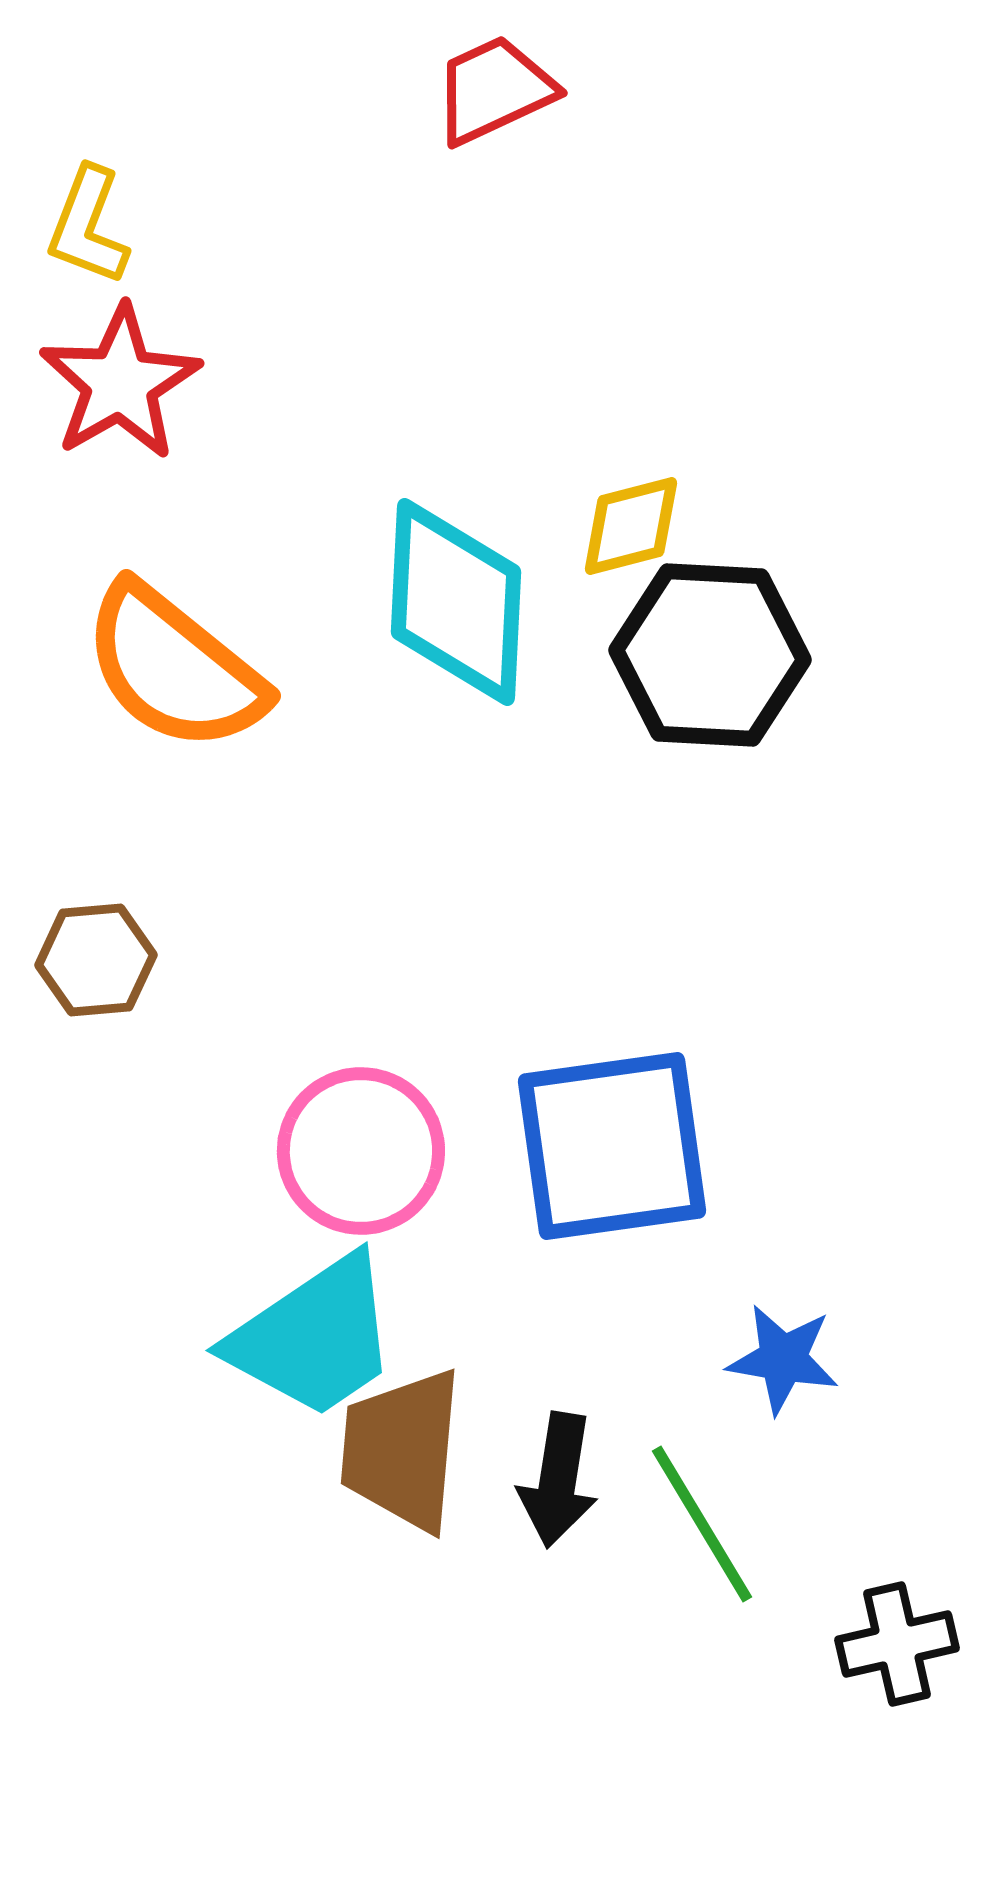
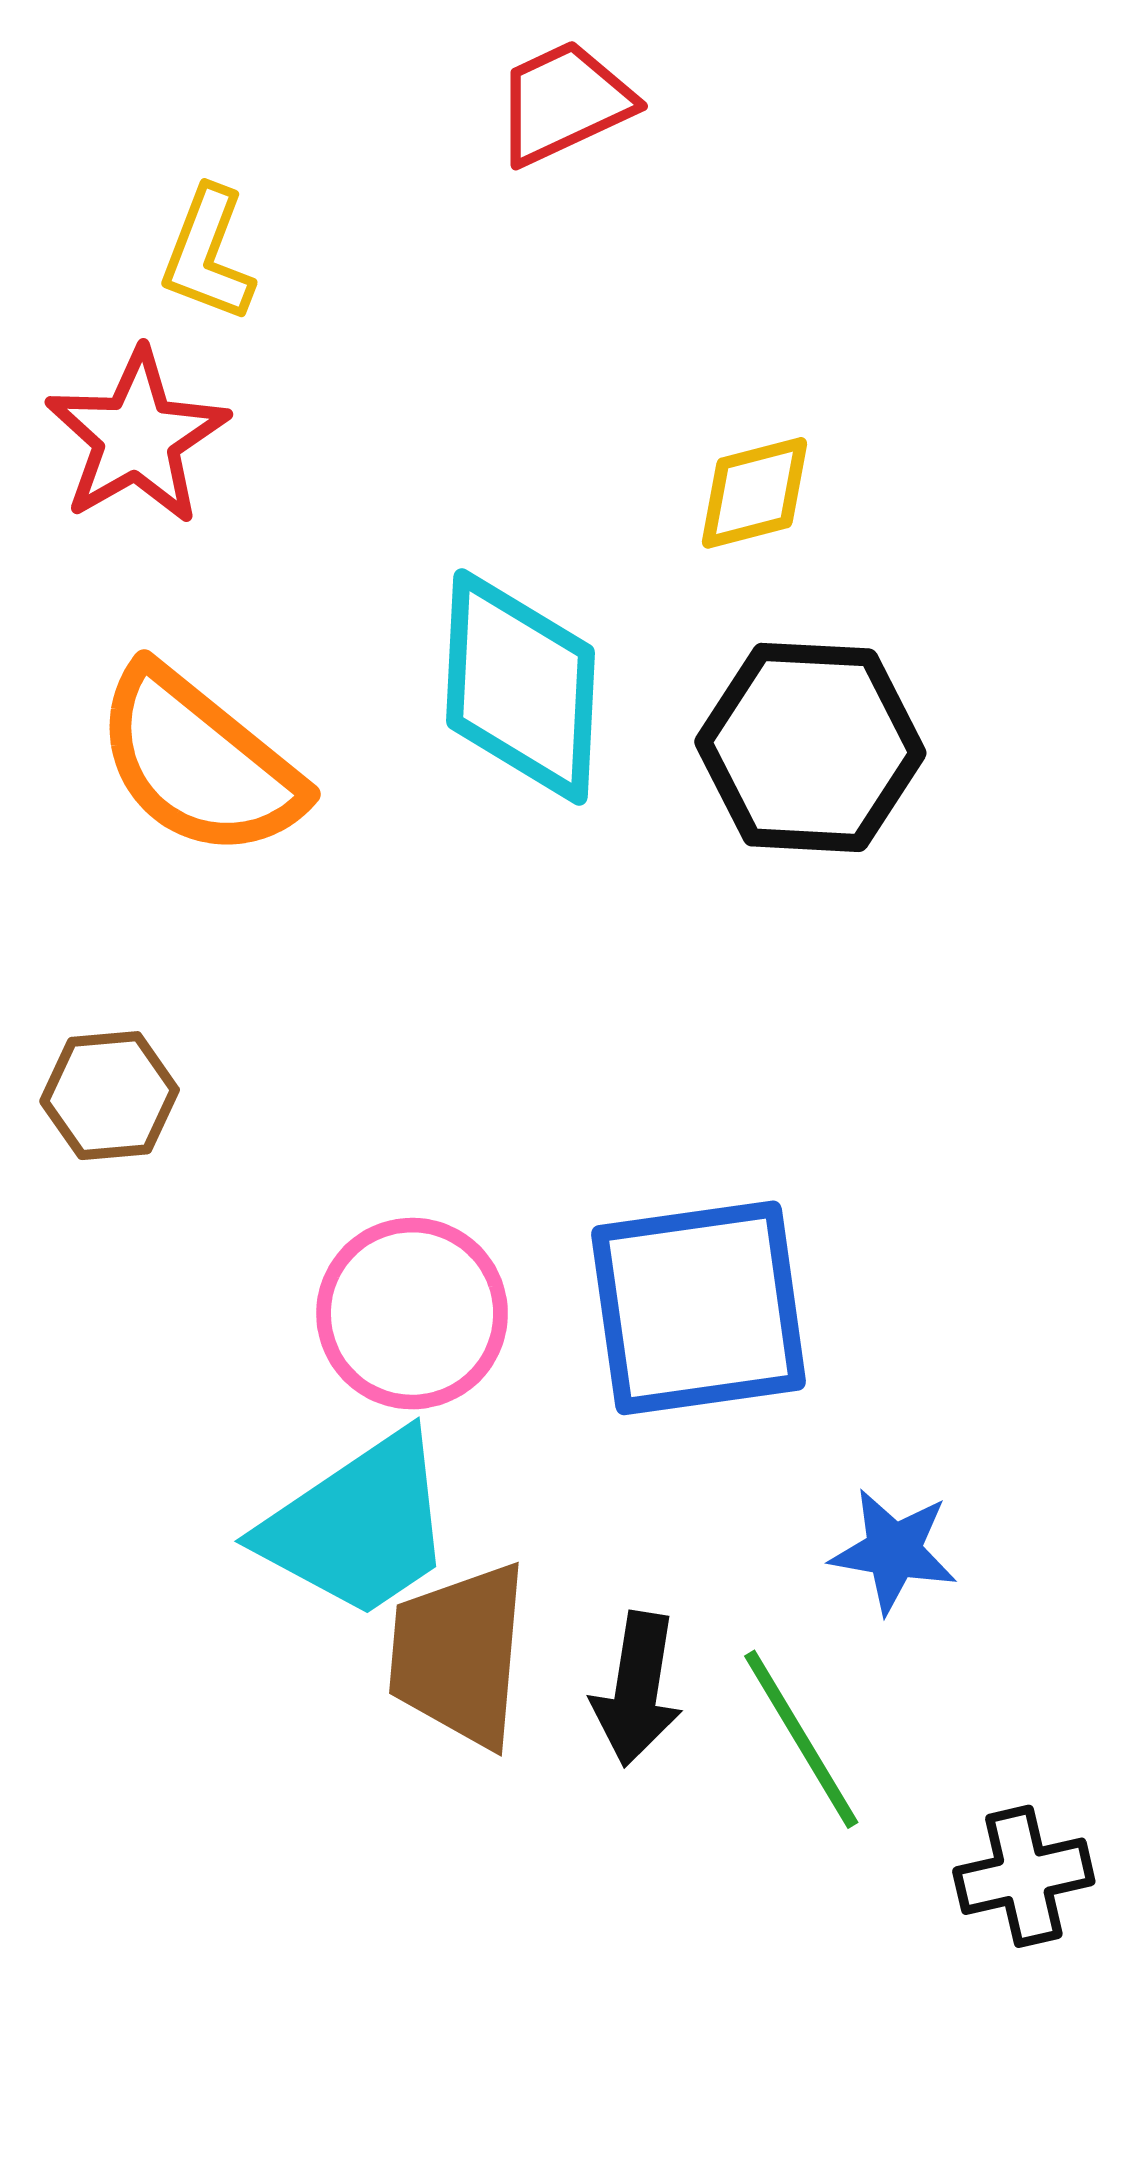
yellow L-shape: (88, 226) -> (208, 254), moved
yellow diamond: (631, 526) -> (754, 493), moved

